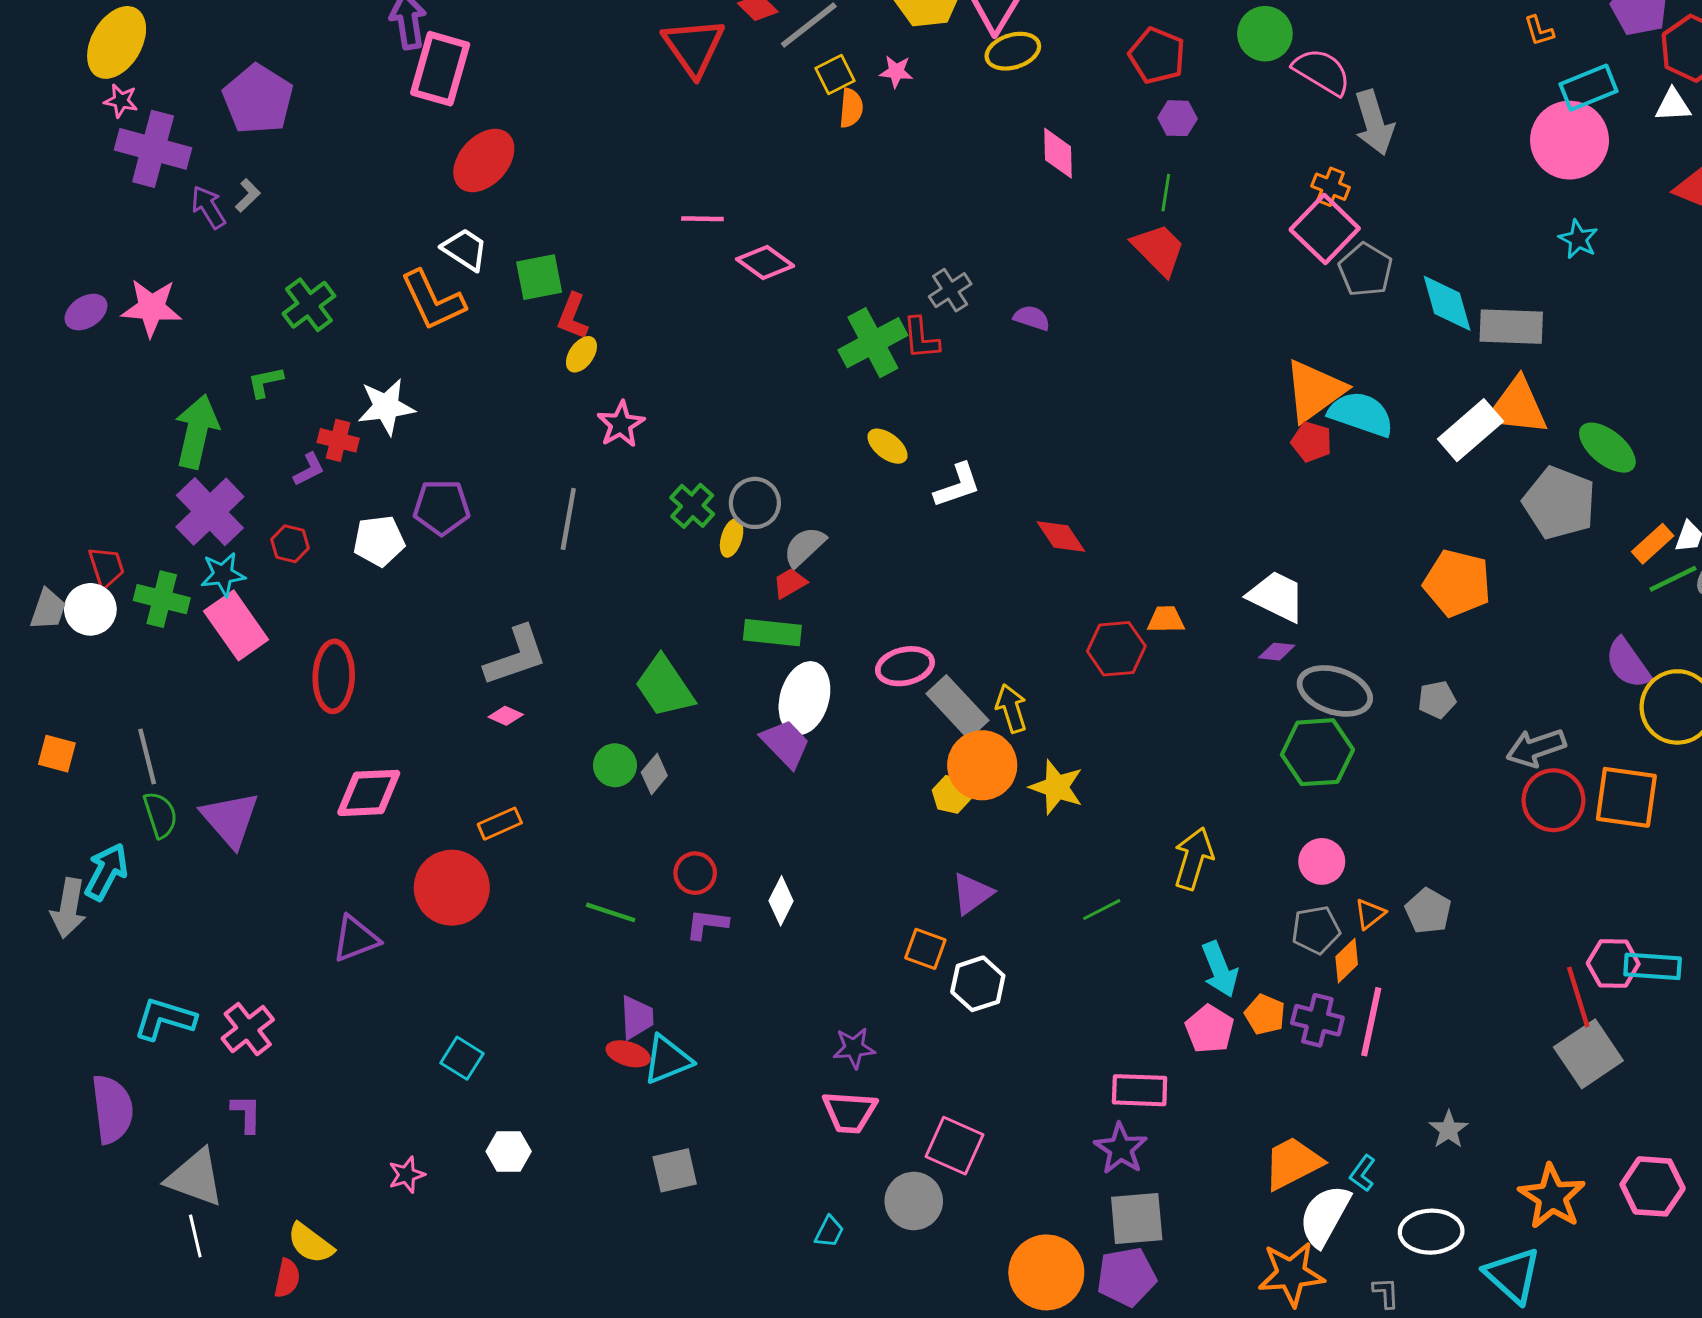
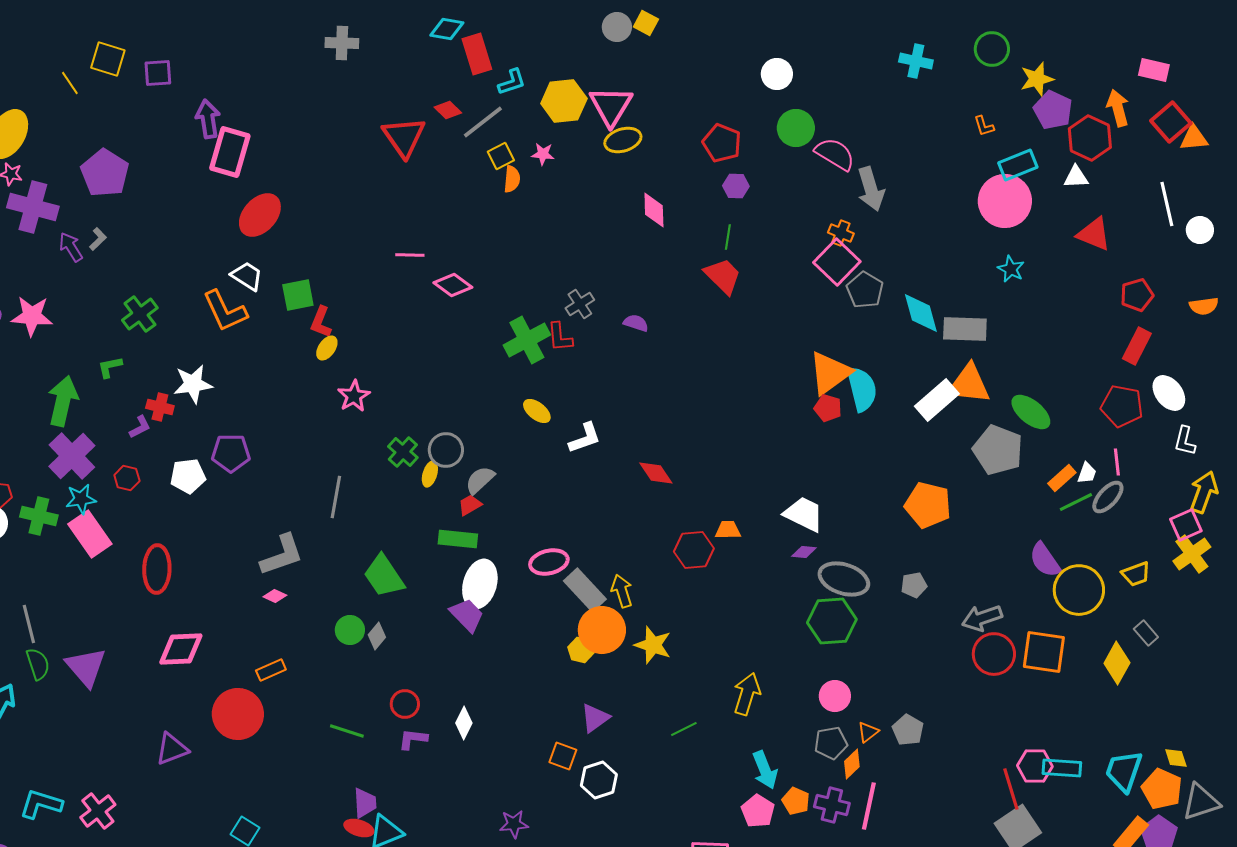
cyan semicircle: (1361, 414) -> (862, 389), turned 57
gray line: (568, 519) -> (336, 497), moved

